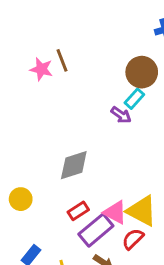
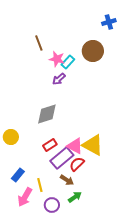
pink star: (41, 69) -> (57, 59), moved
cyan rectangle: (134, 99) -> (68, 62), moved
purple arrow: (121, 115) -> (59, 79), moved, turned 104
red semicircle: (133, 239) -> (77, 164), moved

